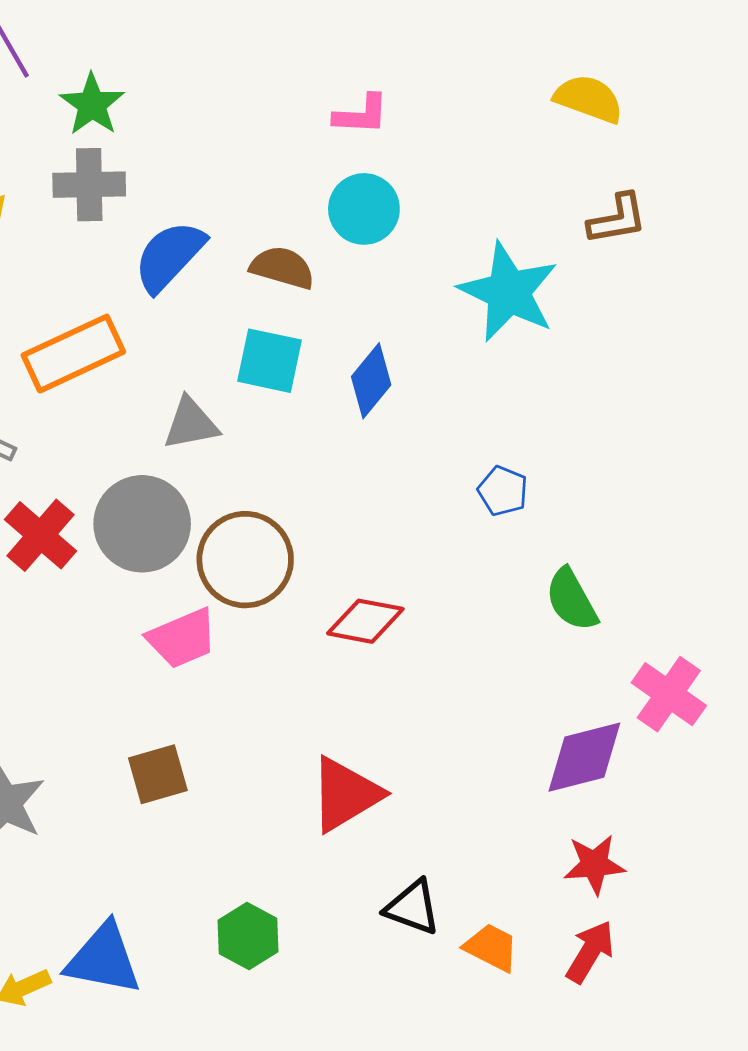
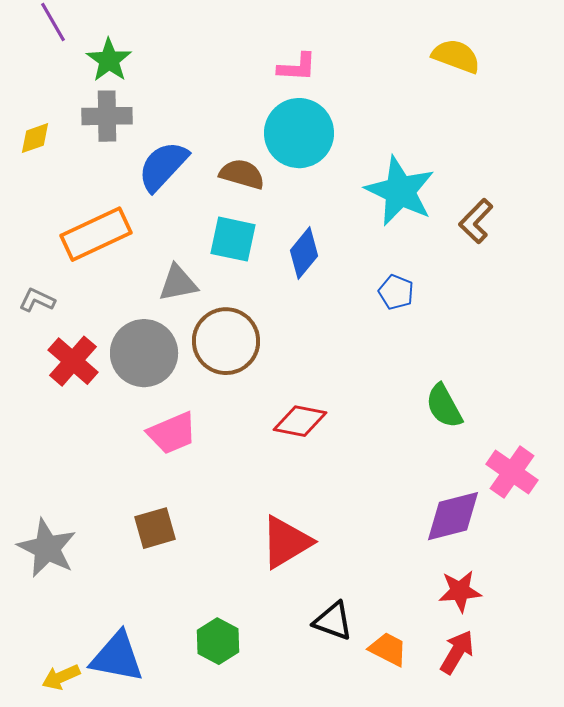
cyan circle: (364, 209) -> (299, 133), size x1.4
brown L-shape: (617, 219) -> (476, 221), moved, turned 144
blue pentagon: (503, 491) -> (396, 292), moved
brown circle: (245, 560) -> (226, 341), moved

